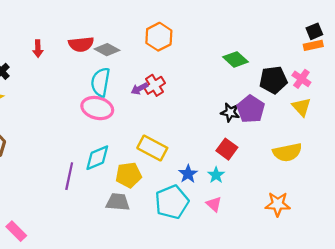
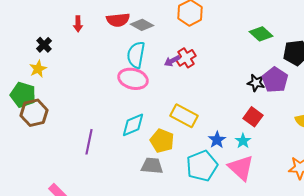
yellow pentagon: (129, 175) -> (162, 141), turned 30
purple line: (69, 176) -> (89, 142), moved
pink triangle: (214, 204) -> (241, 168), size x1.8

